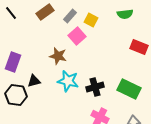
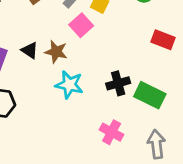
black triangle: (34, 81) -> (30, 50), moved, turned 48
black cross: (95, 87) -> (118, 83), moved

